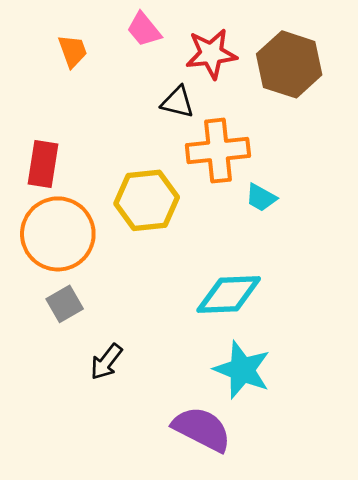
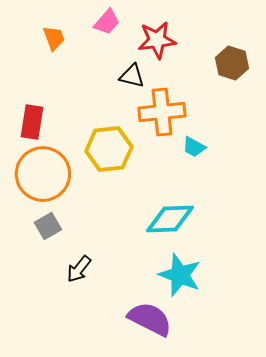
pink trapezoid: (144, 29) -> (107, 22), turned -100
brown hexagon: (289, 64) -> (232, 63), moved, size x0.7

